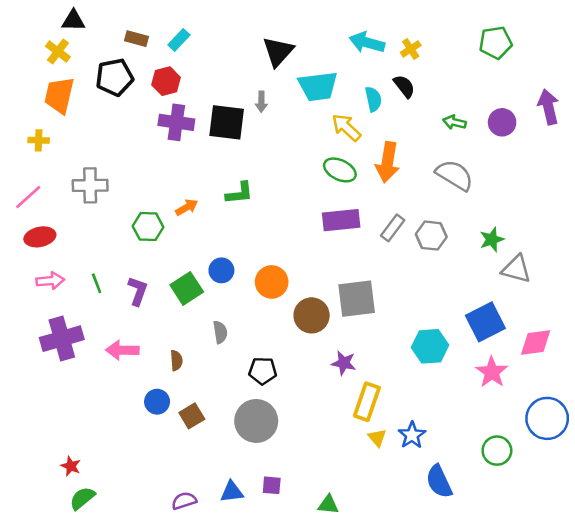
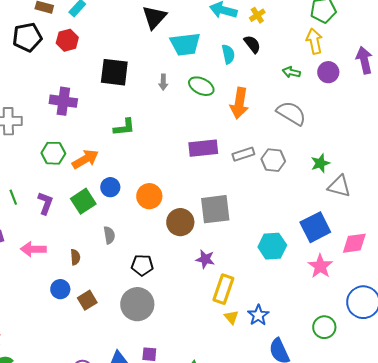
gray arrow: (261, 102) -> (163, 82), moved
purple cross: (176, 122) -> (63, 101), moved
yellow arrow: (346, 127) -> (314, 41), moved, turned 35
green ellipse: (340, 170) -> (201, 86), moved
orange arrow: (187, 207) -> (85, 159), moved, size x1.5
gray rectangle: (393, 228) -> (243, 154), turned 35

